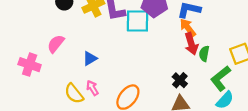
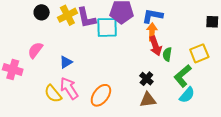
orange arrow: (188, 28) -> (152, 32), turned 42
pink arrow: (92, 88) -> (69, 88), size x1.6

